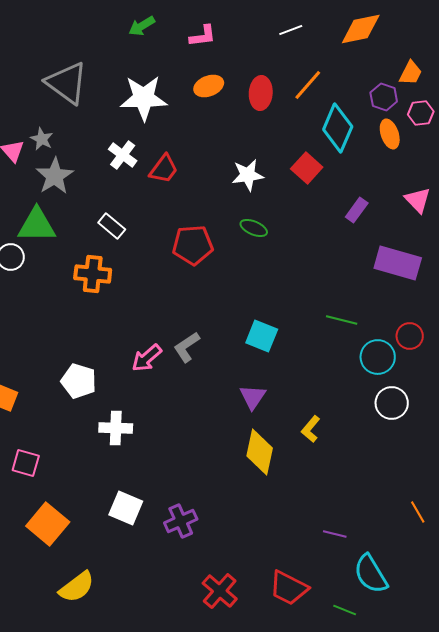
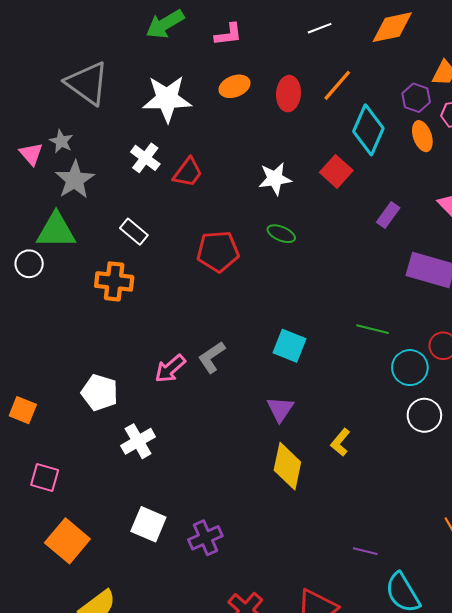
green arrow: (142, 26) -> (165, 24), size x1.4
white cross: (116, 428) -> (138, 441), turned -32

